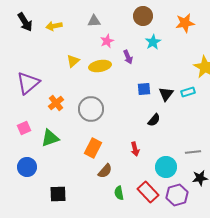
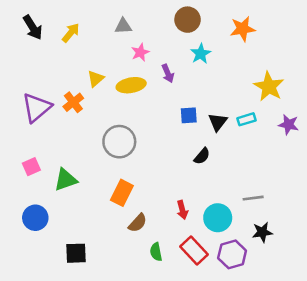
yellow arrow: (54, 26) -> (71, 33), turned 140
orange cross: (56, 103) -> (73, 102), moved
red arrow: (135, 149) -> (182, 210), moved

